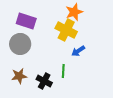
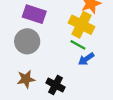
blue arrow: (78, 51) -> (86, 59), moved
green line: (63, 71) -> (78, 45), moved, turned -64

